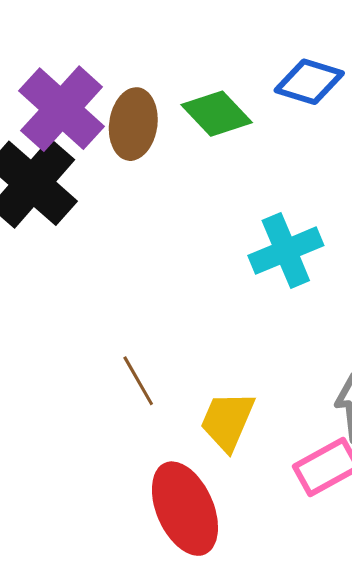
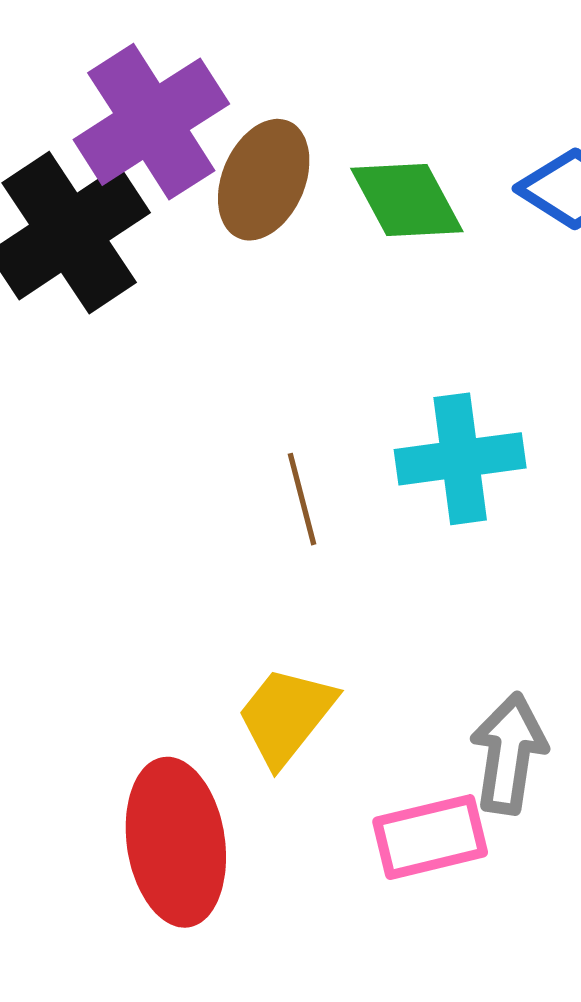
brown line: (138, 381) -> (302, 499), moved

